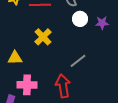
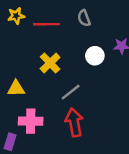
white circle: (80, 19) -> (95, 56), moved
gray line: (78, 61) -> (71, 92), moved

